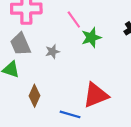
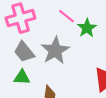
gray star: (52, 52) -> (55, 51), size x2.0

